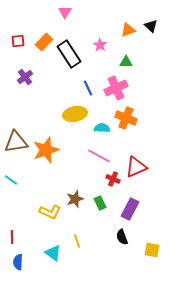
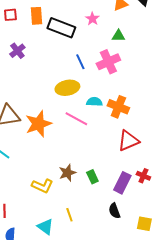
orange rectangle: (44, 42) -> (36, 16), turned -48
black rectangle: (69, 54) -> (61, 28), turned -36
orange cross: (126, 118) -> (118, 107), moved
pink line: (99, 156) -> (76, 119), moved
red cross: (113, 179) -> (143, 176), moved

